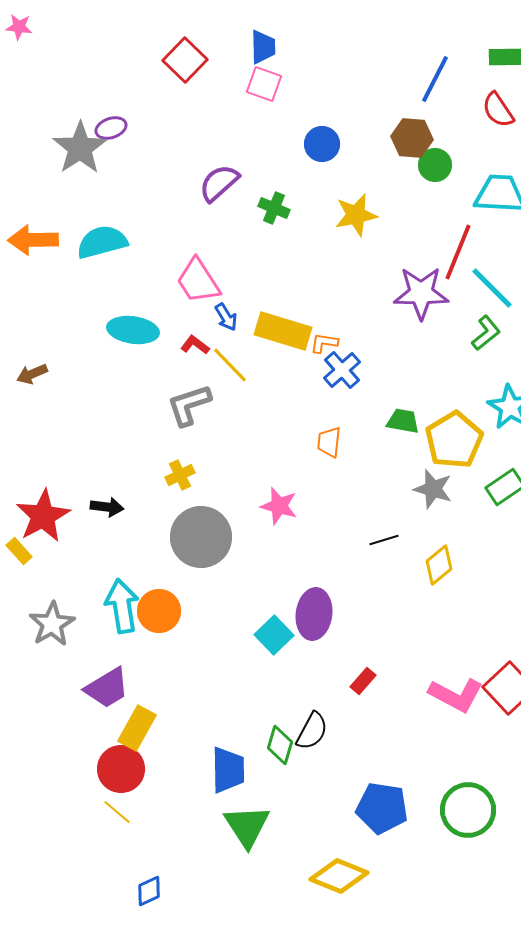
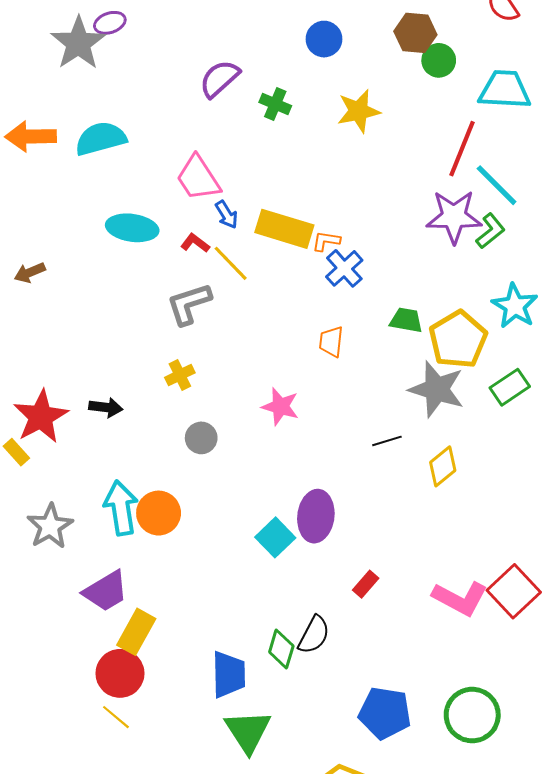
purple star: (421, 293) -> (454, 217), moved
gray star: (433, 489) -> (437, 389), size x1.4
gray circle: (201, 537) -> (201, 438), size x0.5

